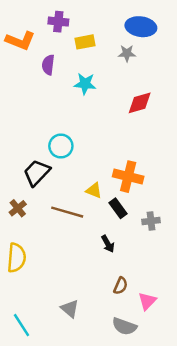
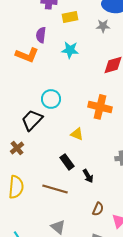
orange L-shape: (20, 41) -> (27, 55), moved
orange cross: (128, 177) -> (100, 107), moved
black rectangle: (118, 208) -> (67, 162), moved
brown line: (67, 212) -> (55, 189), moved

